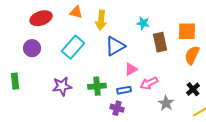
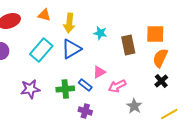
cyan star: (143, 23) -> (100, 33), moved
blue triangle: (115, 46) -> (71, 49), moved
black cross: (193, 89) -> (161, 81), moved
blue rectangle: (124, 90) -> (85, 85), moved, turned 48

